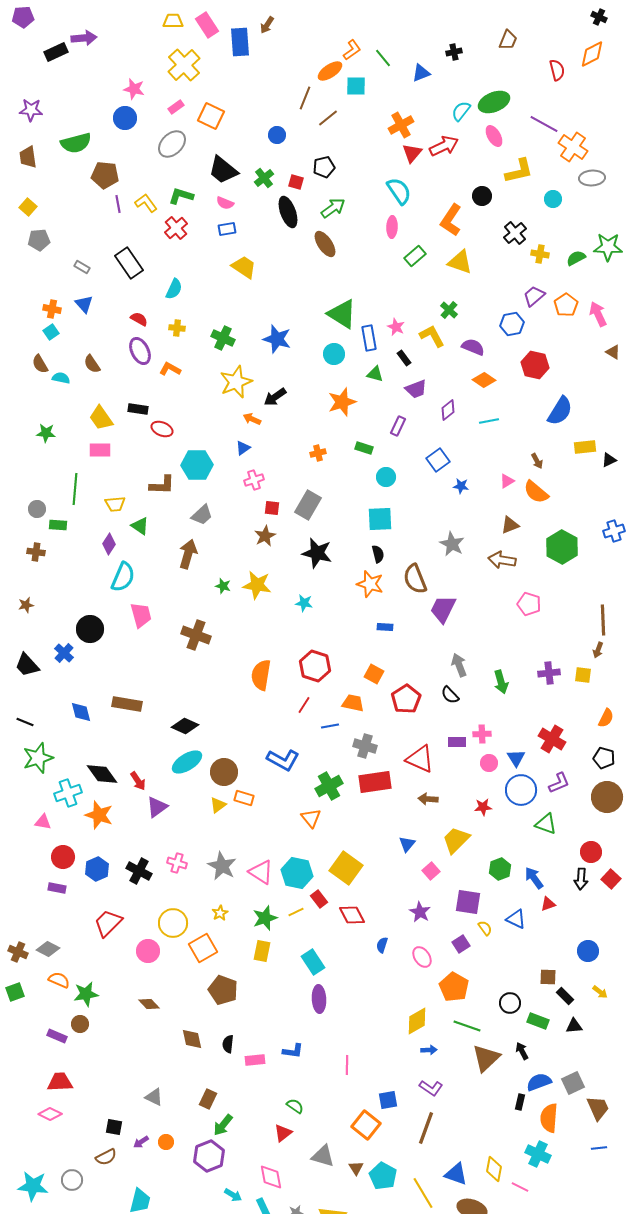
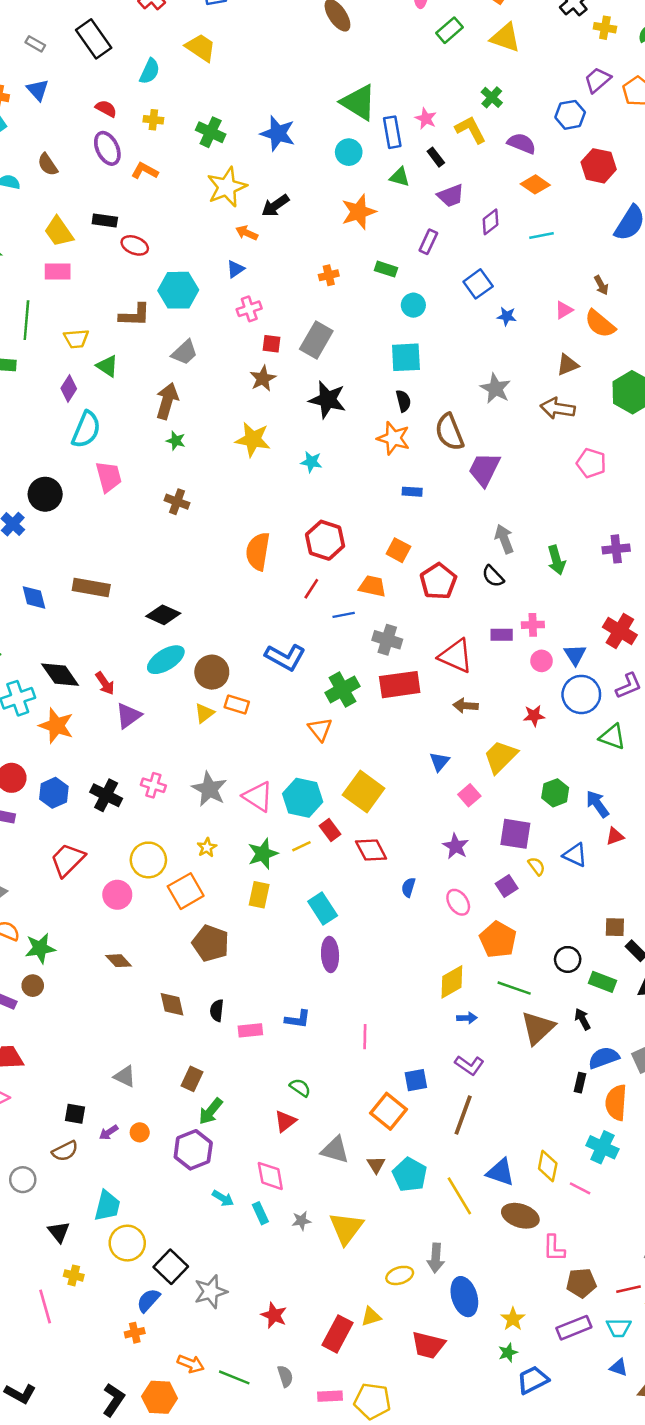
yellow trapezoid: (244, 267) -> (201, 48), moved
green star: (223, 586) -> (176, 441), moved
brown cross: (196, 635) -> (177, 502), size x0.7

